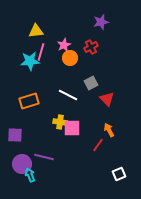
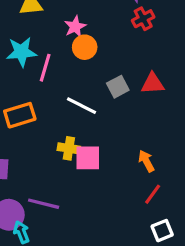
red cross: (91, 47) -> (143, 19), moved
pink line: (41, 52) -> (45, 68), moved
red triangle: (107, 99) -> (153, 84), moved, turned -49
red line: (98, 145) -> (153, 194), moved

